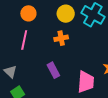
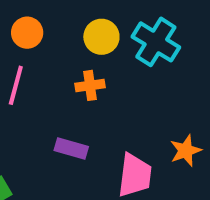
purple rectangle: (53, 70) -> (71, 149), turned -49

